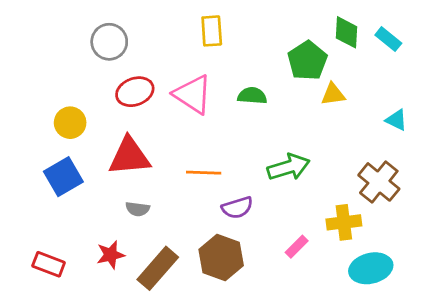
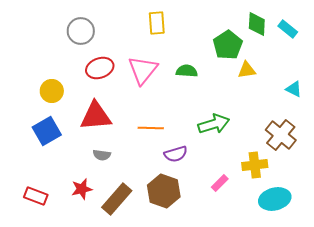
pink triangle: (193, 94) -> (143, 70), turned 36

